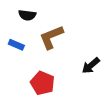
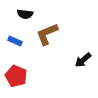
red pentagon: (43, 83) -> (16, 76), moved

